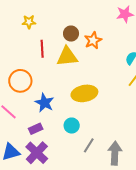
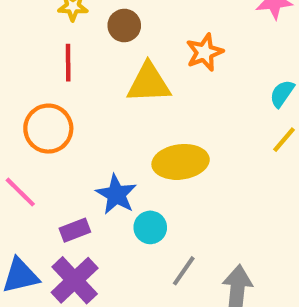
brown circle: (71, 34) -> (124, 25), moved
red line: (42, 49) -> (68, 63), moved
blue star: (44, 103) -> (116, 194), moved

